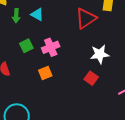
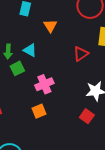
red triangle: (86, 18) -> (81, 54), size x0.7
green square: (26, 46) -> (17, 68), moved

